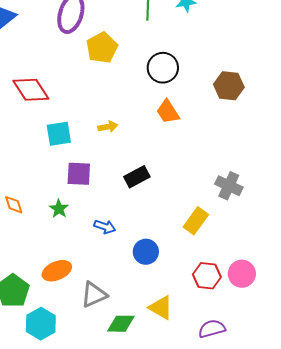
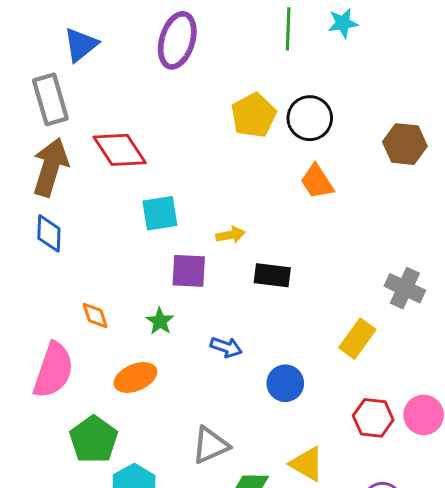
yellow pentagon: (102, 48) -> (254, 115), moved
yellow arrow: (108, 127) -> (231, 235), moved
black rectangle: (137, 177) -> (272, 275), turned 35
orange ellipse: (57, 271) -> (135, 377), moved

